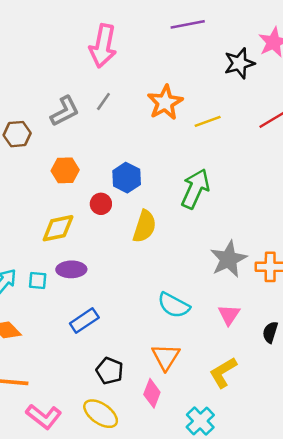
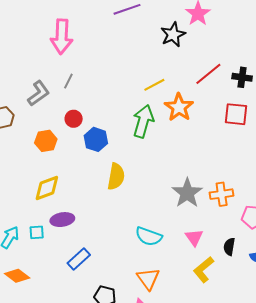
orange star: (165, 102) -> (179, 107), moved
green arrow: (195, 189) -> (143, 121), moved
red circle: (101, 204) -> (74, 119), moved
yellow L-shape: (223, 372) -> (204, 270), moved

